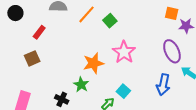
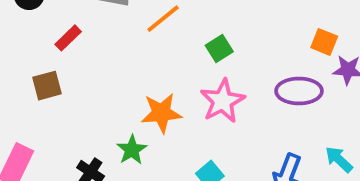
green square: (110, 21) -> (219, 49), moved
purple ellipse: (172, 51) -> (299, 91), moved, turned -75

